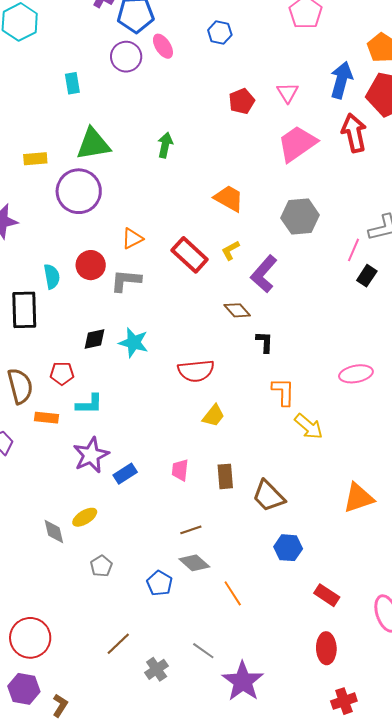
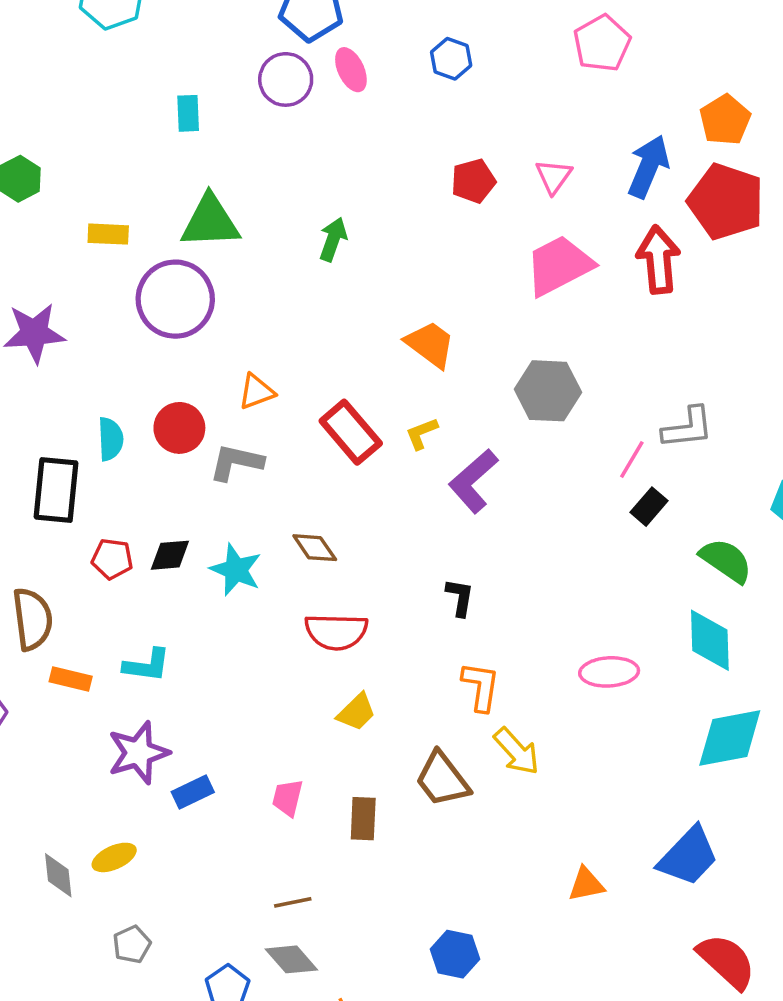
brown diamond: (237, 310) -> (315, 548), moved
red pentagon: (62, 373) -> (112, 559), moved
brown trapezoid: (268, 496) -> (442, 779), moved
orange triangle: (358, 498) -> (586, 884), size x0.7

